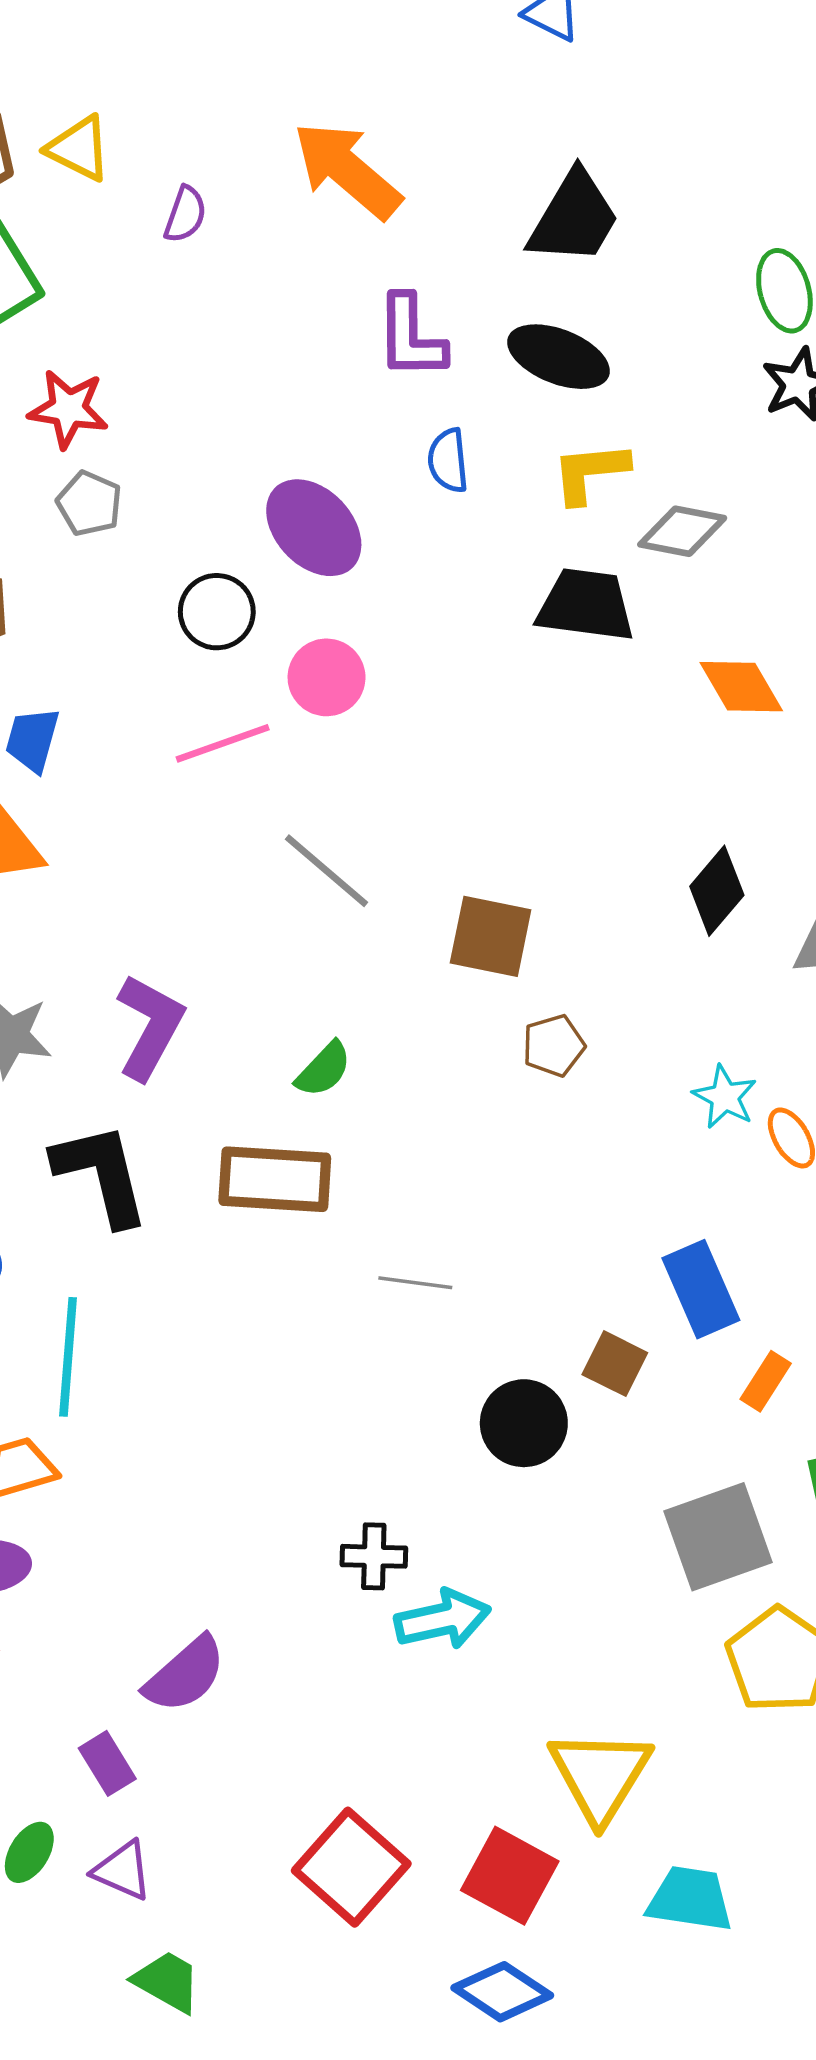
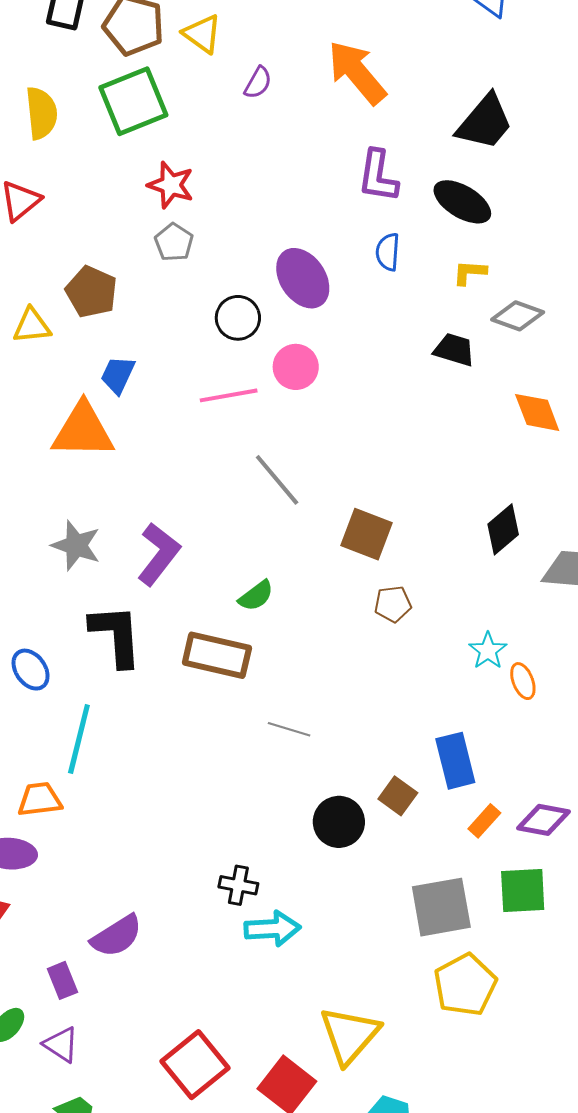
yellow L-shape: (590, 472) -> (470, 273), size x0.7
black trapezoid: (586, 605) -> (454, 350), size x0.7

